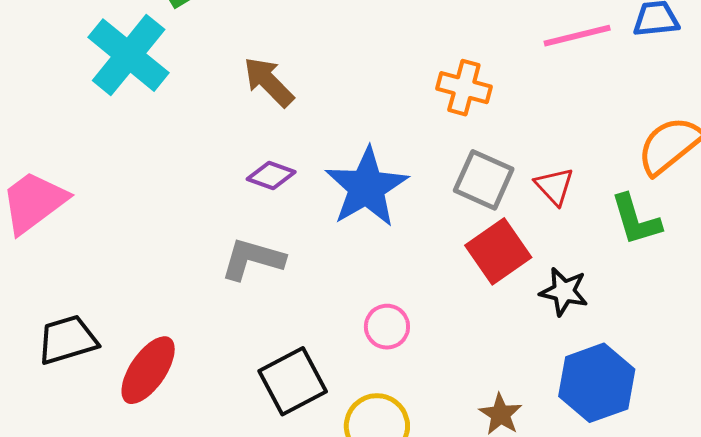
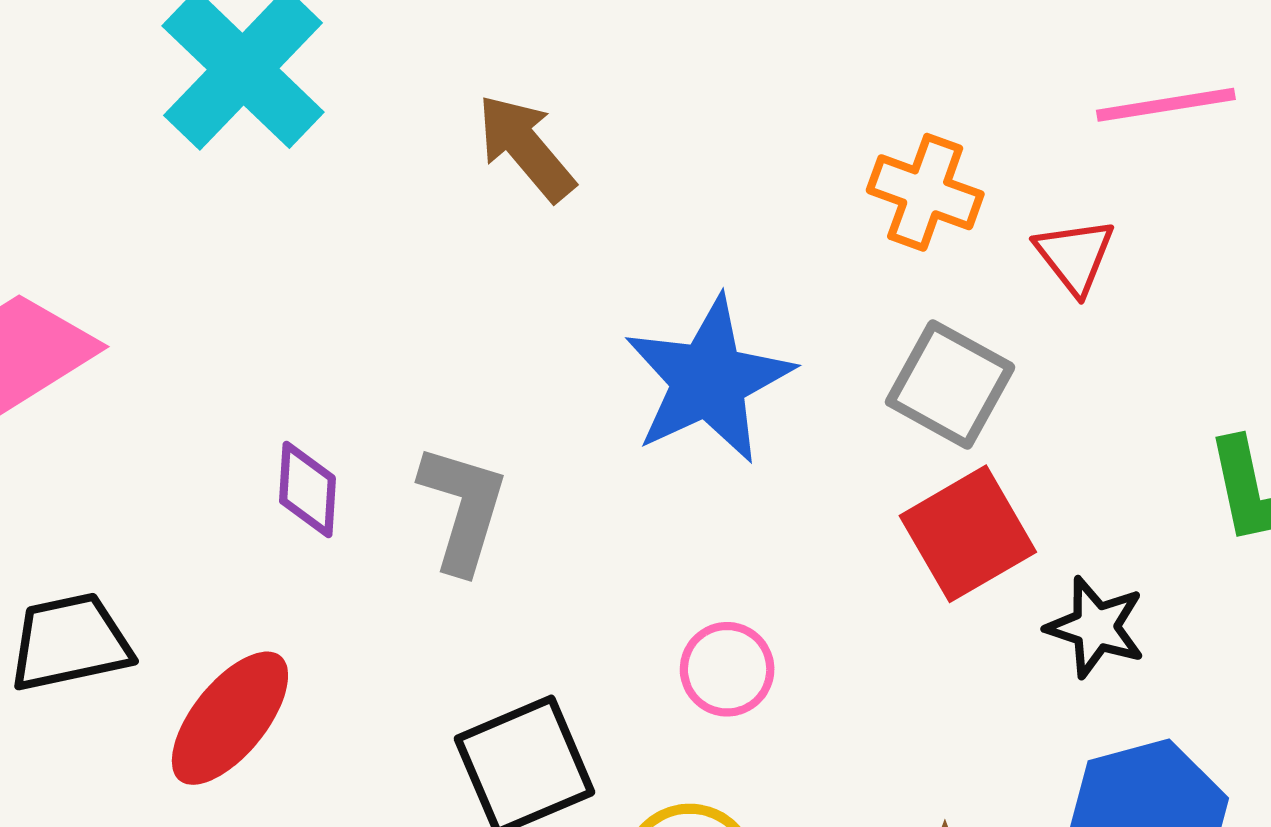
purple diamond: (271, 175) -> (307, 490), moved, turned 69
red triangle: (554, 186) -> (1075, 256), moved
gray L-shape: (253, 259) -> (463, 508), turned 86

